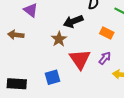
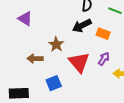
black arrow: (73, 21) -> (82, 26), moved
brown arrow: (16, 35) -> (35, 59), moved

